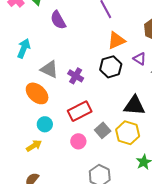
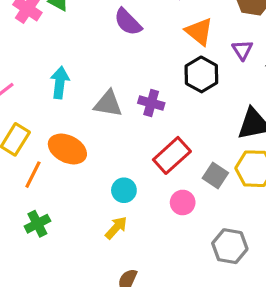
purple semicircle: (58, 20) -> (128, 22), moved
orange triangle: (116, 40) -> (199, 31), turned -42
purple triangle: (140, 59) -> (242, 50), turned 40
orange ellipse: (37, 93) -> (67, 149), moved

